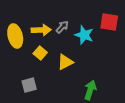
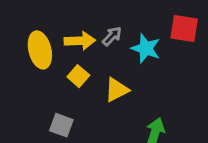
gray square: (29, 85) -> (61, 125), turned 35

